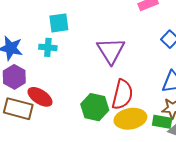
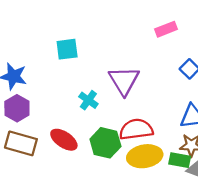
cyan cross: (48, 47) -> (88, 100), moved, turned 30
red semicircle: (122, 95) -> (136, 129), turned -112
red ellipse: (40, 97) -> (64, 140), moved

